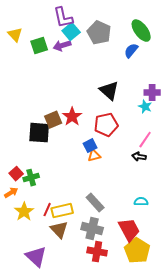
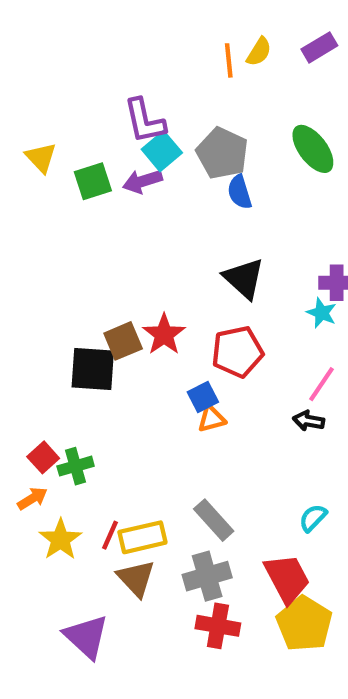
blue semicircle: (131, 51) -> (240, 192), moved, turned -56
cyan semicircle: (141, 202) -> (313, 518), turned -48
gray cross: (92, 229) -> (207, 576), turned -30

